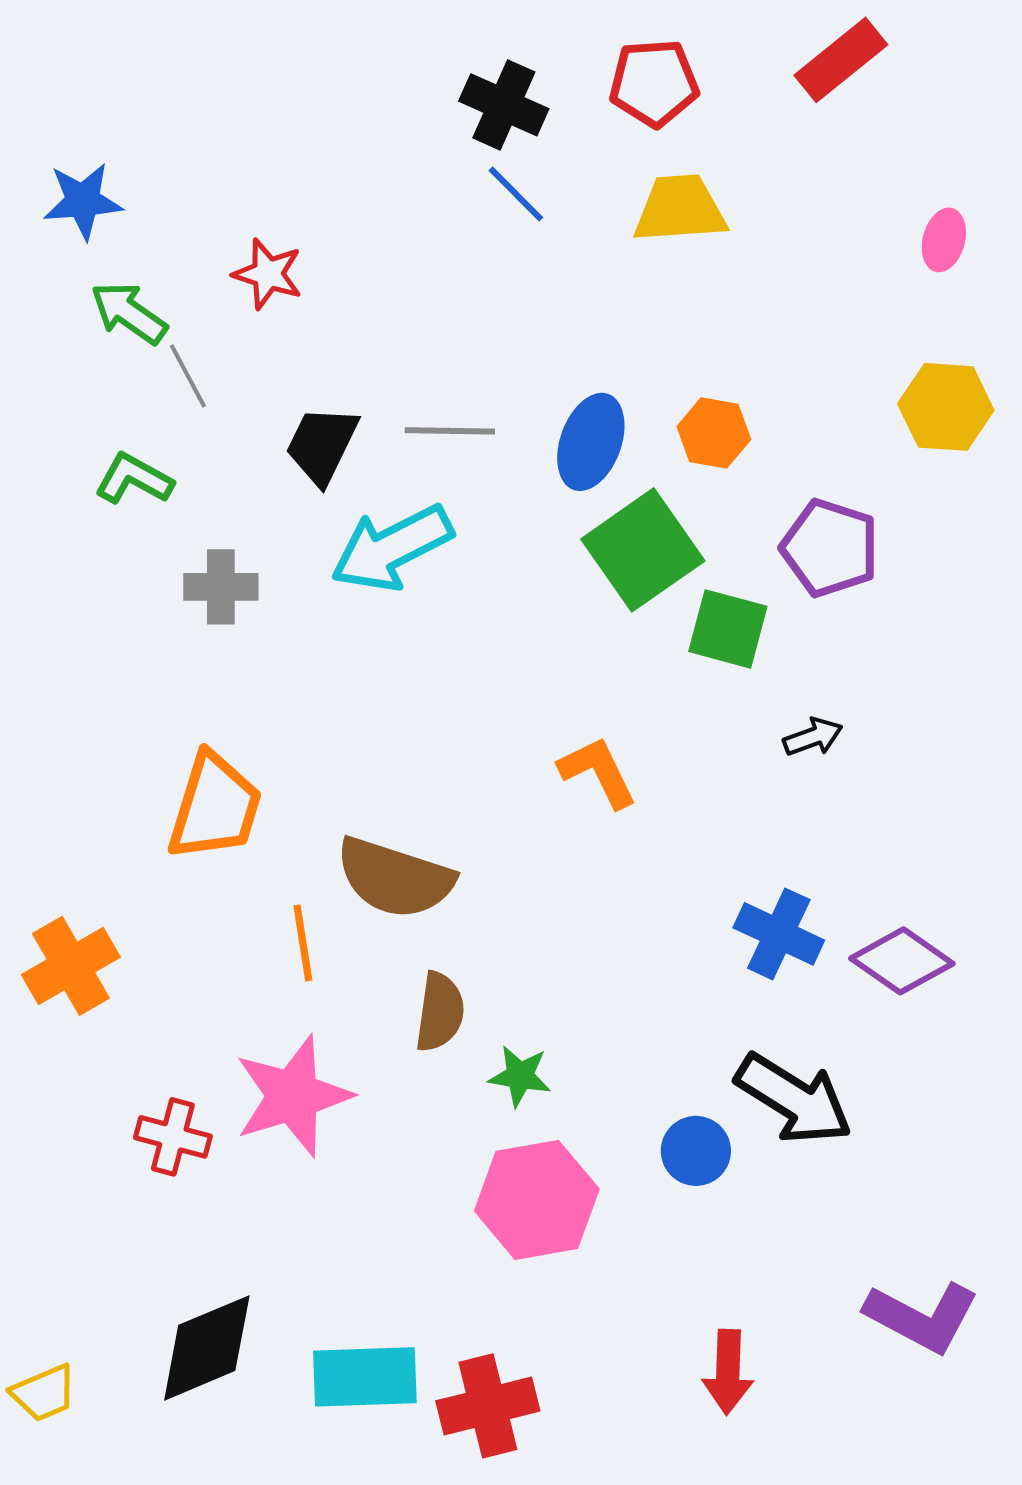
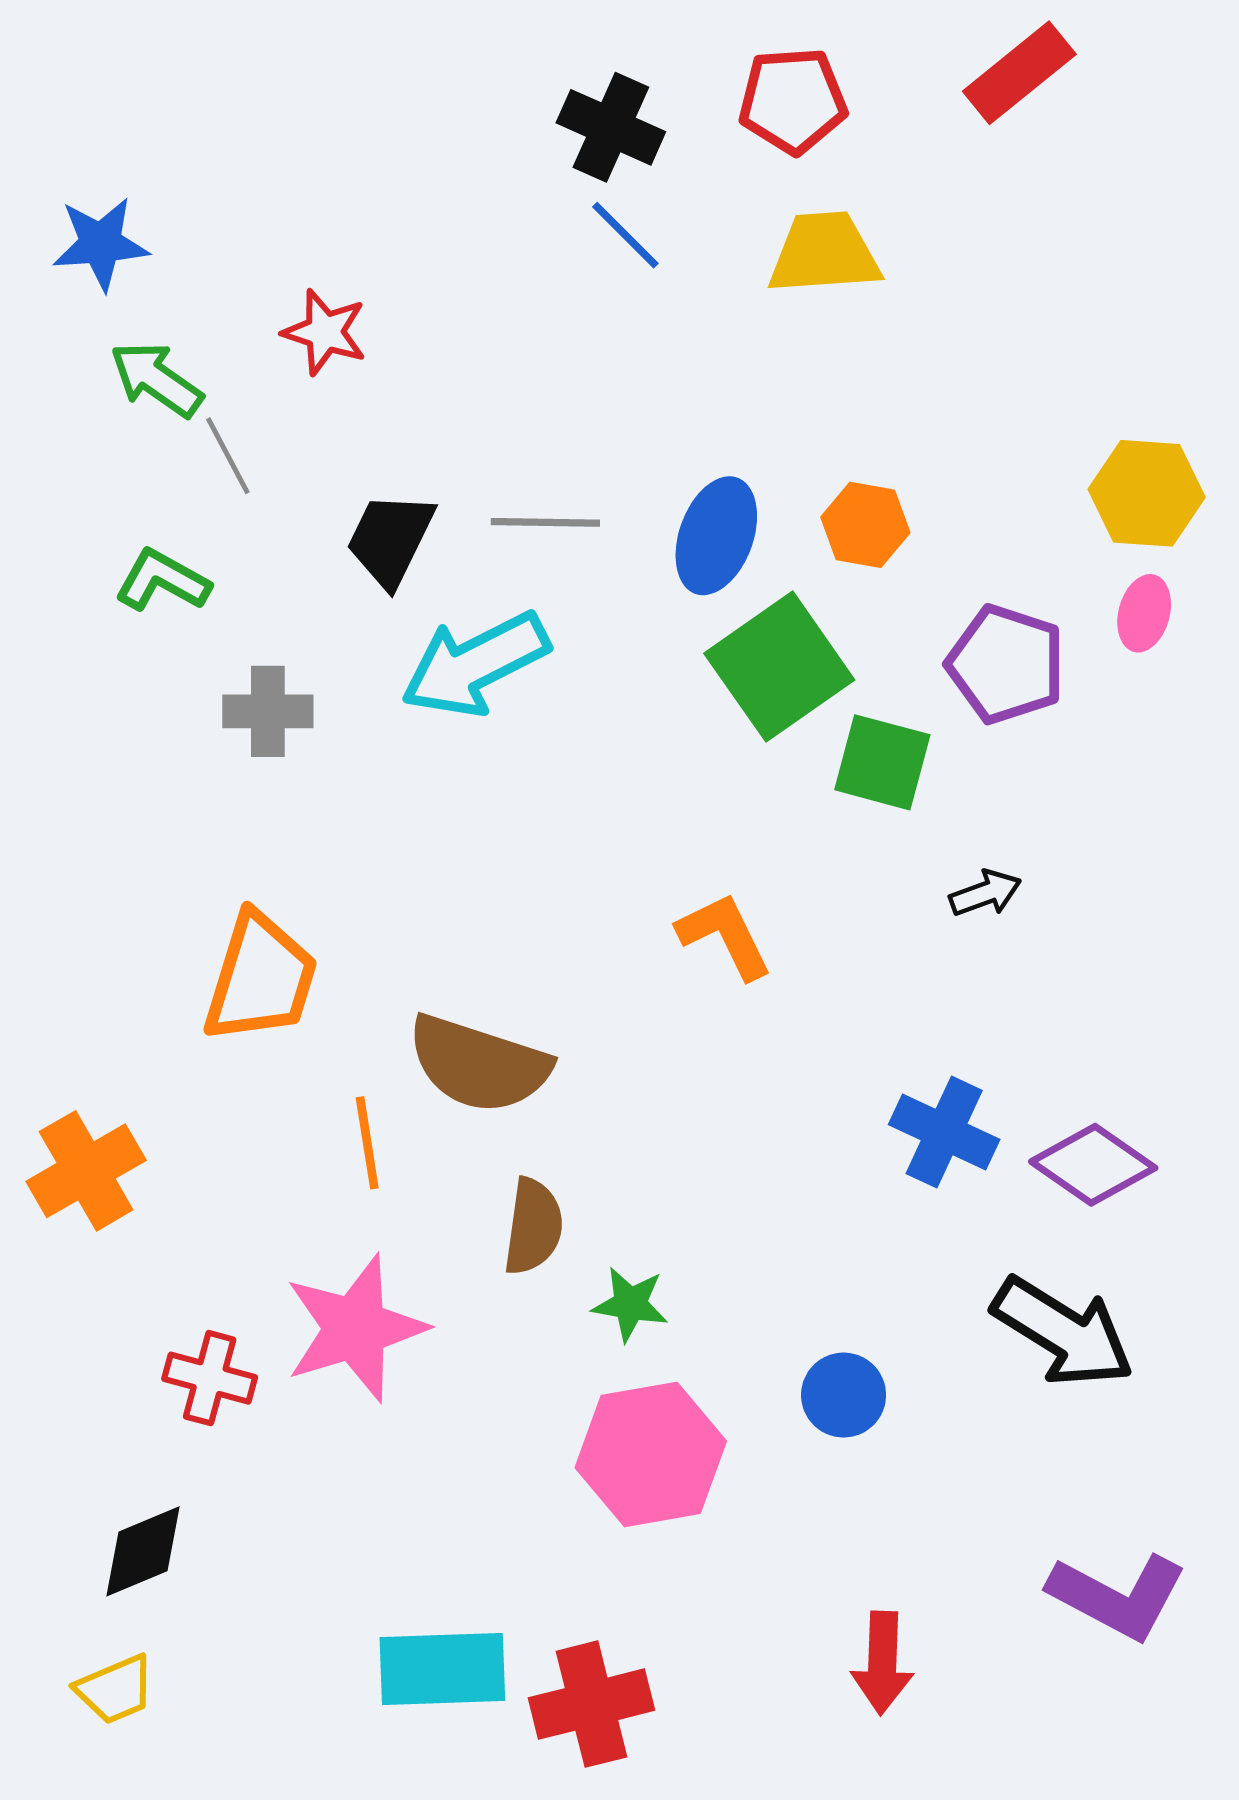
pink ellipse: (944, 240) -> (1144, 613), moved
black arrow: (794, 1099) -> (1063, 1332), moved
black diamond: (207, 1348) -> (143, 1551), moved, size x0.7
yellow trapezoid: (44, 1393) -> (115, 1690), moved

